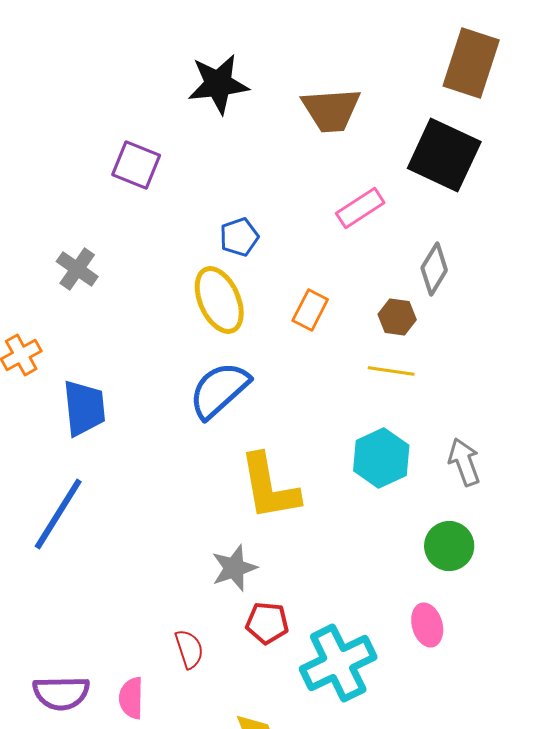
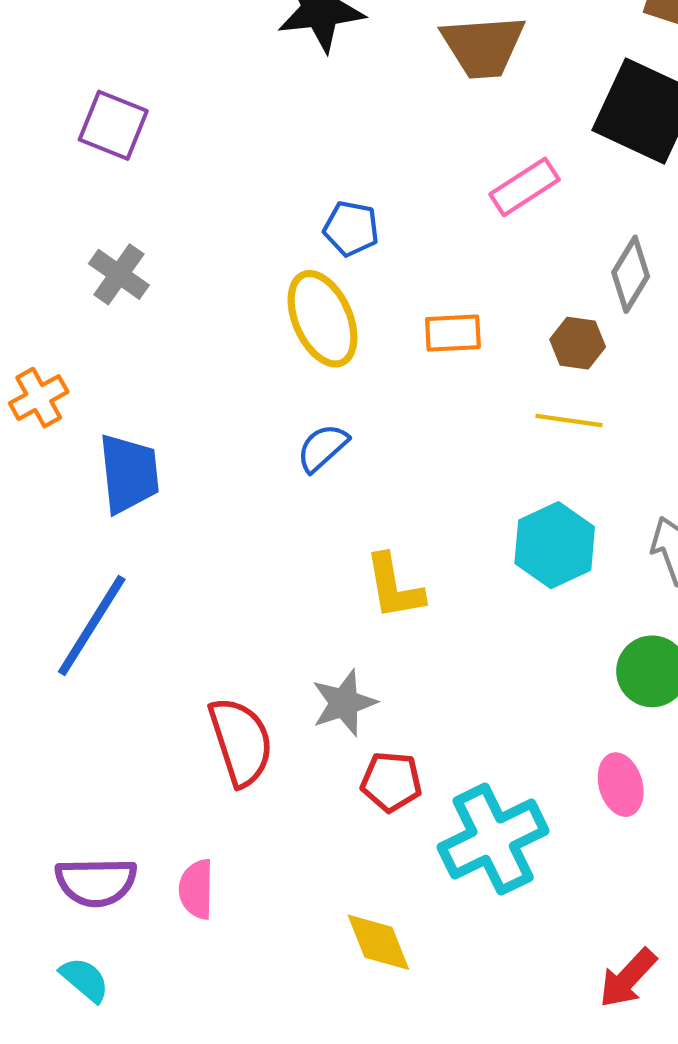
purple square: (136, 165) -> (113, 125), moved
blue pentagon: (239, 237) -> (351, 228), turned 30
orange rectangle: (310, 310) -> (453, 333), turned 60
blue semicircle: (219, 390) -> (322, 448), size x0.6
yellow L-shape: (269, 487) -> (394, 587), size x0.7
red semicircle: (189, 649) -> (241, 742), moved, size x1.6

